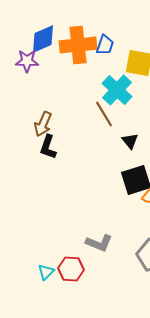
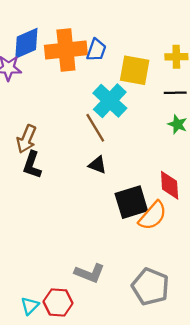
black triangle: (130, 141) -> (97, 165), moved, turned -30

